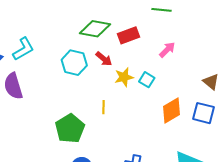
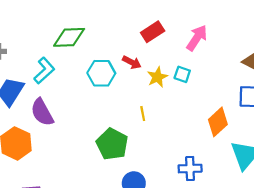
green diamond: (95, 29) -> (69, 37), moved
pink arrow: (167, 50) -> (197, 38), size x1.4
orange diamond: (172, 111) -> (218, 122), moved

